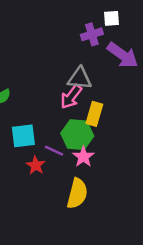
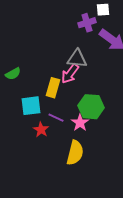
yellow rectangle: (94, 114) -> (53, 88), moved
green hexagon: (77, 135) -> (91, 107), moved

